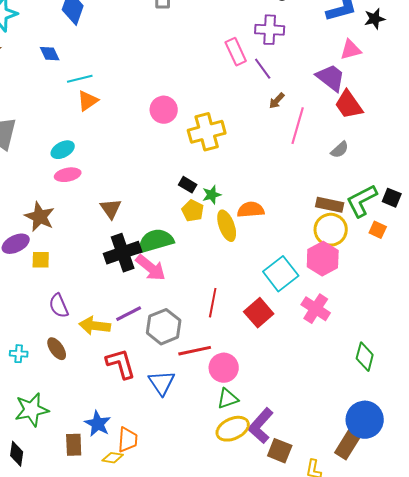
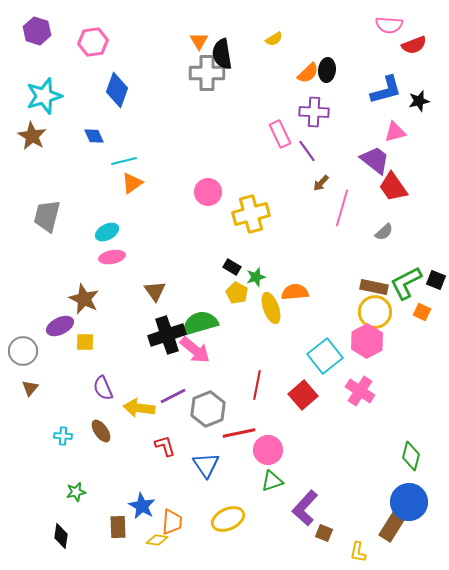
green diamond: (365, 357) -> (411, 456), moved
red L-shape: (121, 364) -> (165, 446), size x0.7
green star: (32, 410) -> (76, 492), size x0.6
yellow ellipse: (233, 429) -> (228, 519), moved
brown square: (280, 451) -> (324, 533), size x0.7

